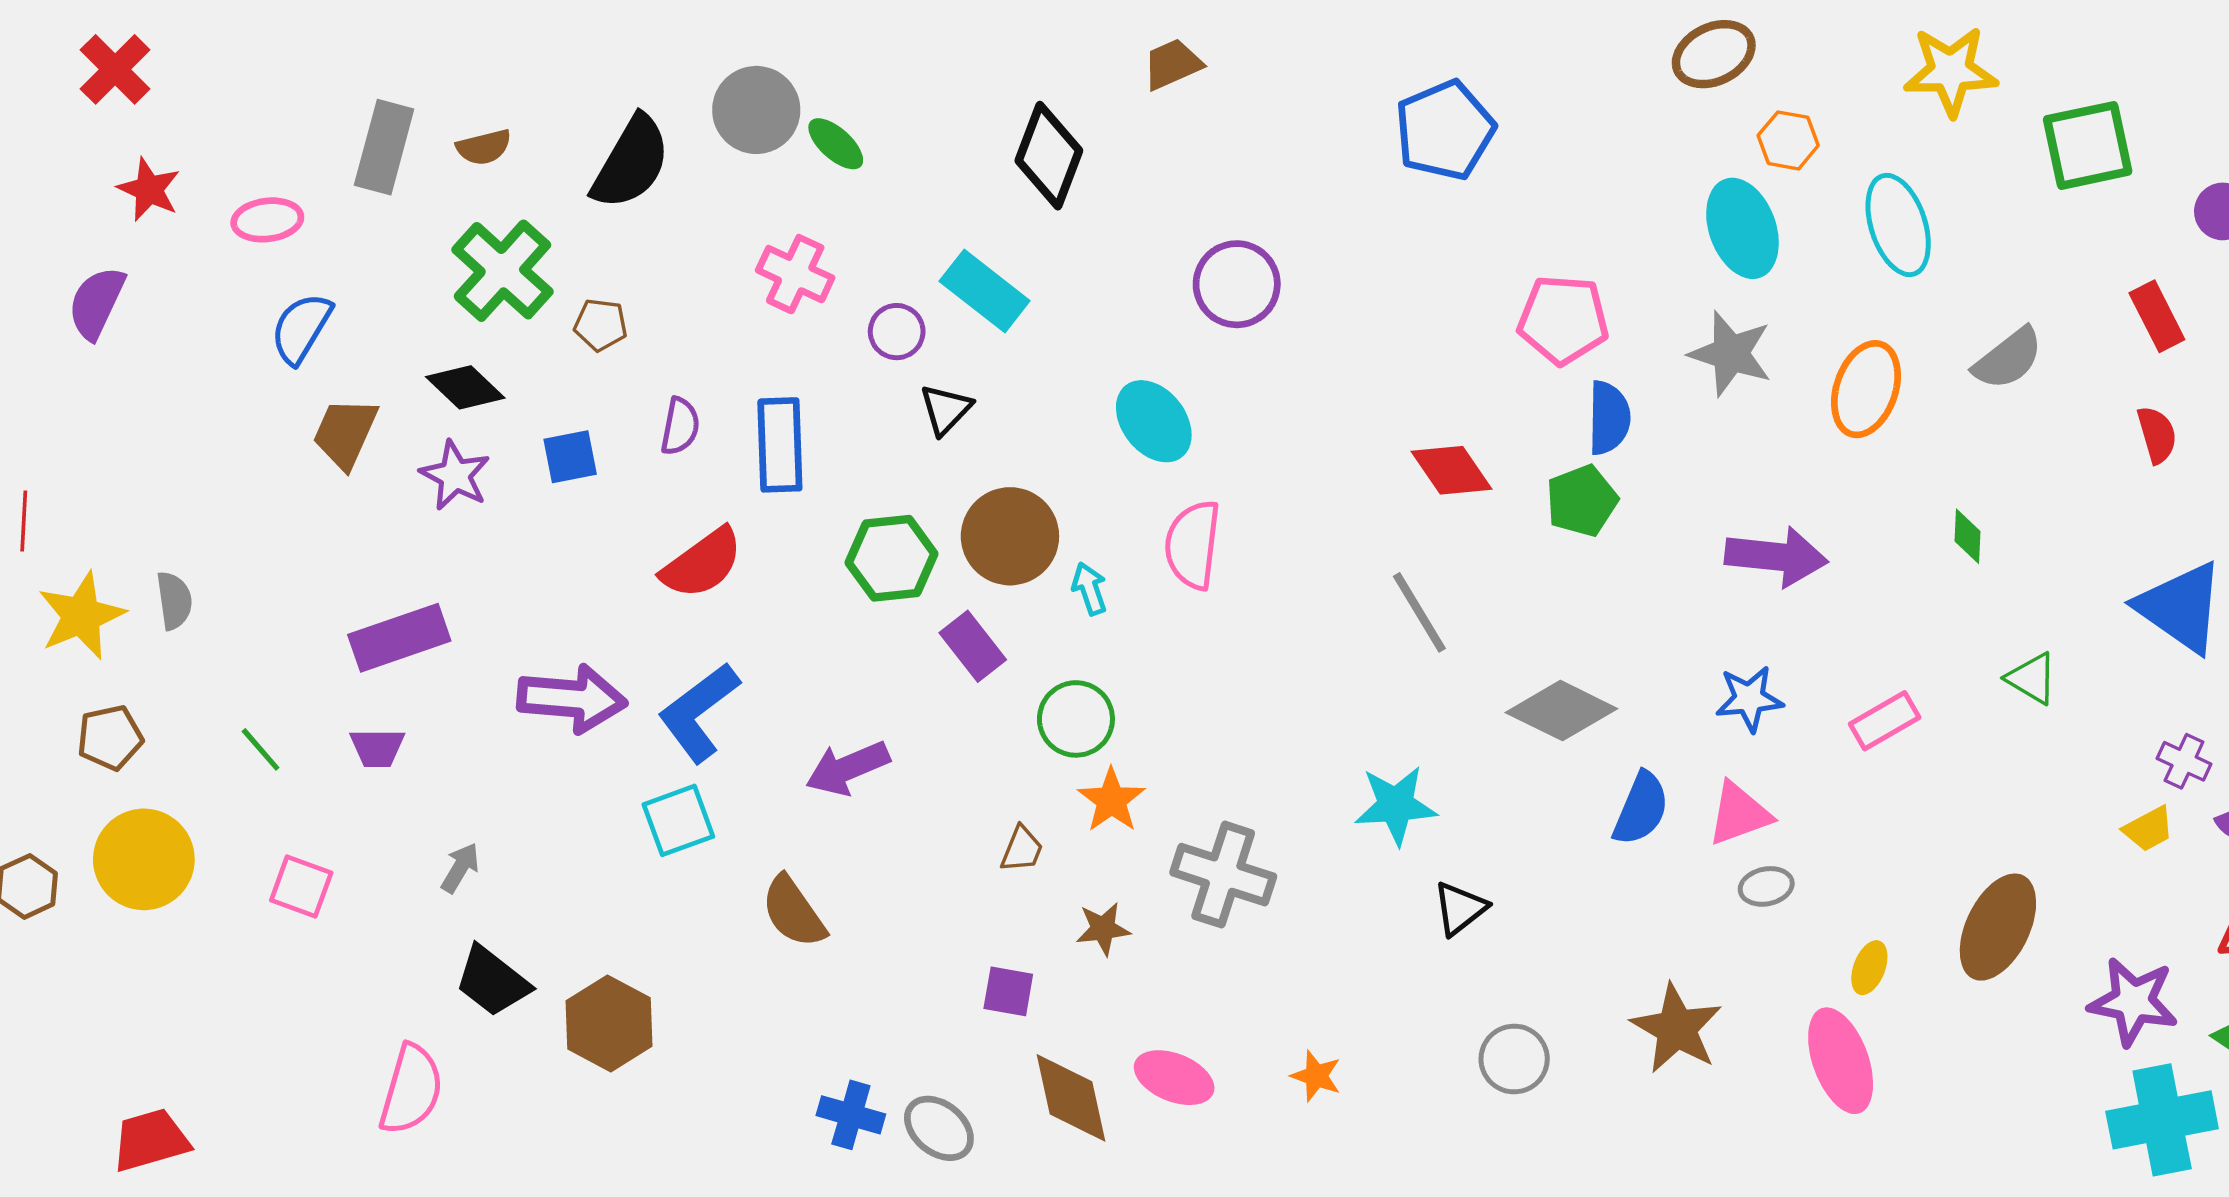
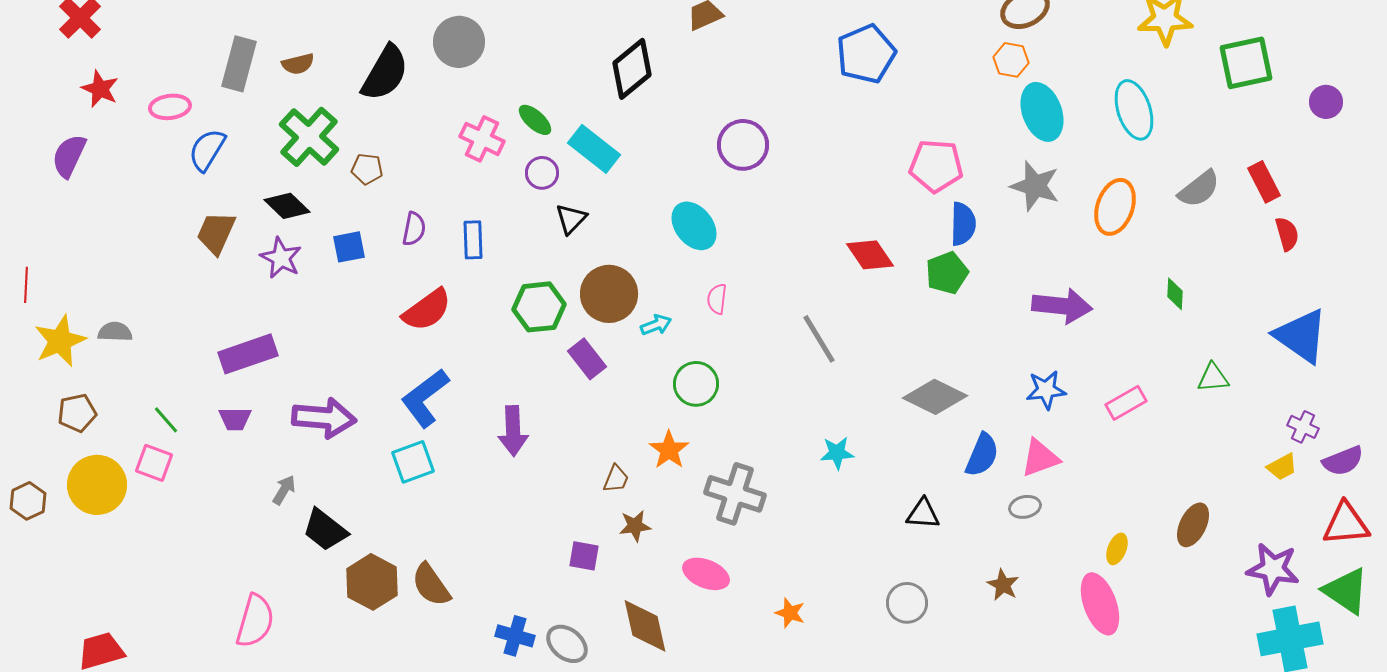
orange hexagon: (1788, 140) -> (1011, 60), moved
green ellipse: (836, 144) -> (535, 120), moved
black diamond: (1049, 156) -> (632, 69), turned 30
red rectangle: (2157, 316) -> (1264, 182), moved
blue semicircle: (301, 328) -> (207, 150), moved
blue rectangle: (780, 445) -> (473, 240), size x0.7
pink semicircle: (1193, 545) -> (717, 299), size x0.6
cyan arrow: (1089, 589) -> (656, 325), turned 88
gray semicircle: (174, 601) -> (115, 332), turned -80
gray line: (1419, 612) -> (819, 339), moved
green triangle: (2032, 678) -> (1213, 378), turned -36
purple arrow: (572, 699) -> (324, 418), moved
green circle: (1076, 719) -> (696, 384), moved
purple arrow: (848, 768) -> (513, 431), turned -69
cyan star: (1396, 805) -> (837, 453), size x0.7
pink square: (301, 886) -> (154, 463), moved
gray ellipse: (1766, 886) -> (1025, 507), moved
black triangle: (1460, 908) -> (923, 514), moved, turned 42
brown semicircle: (793, 912) -> (431, 585), moved
brown ellipse: (1998, 927) -> (1193, 525), size x0.7
brown star: (1103, 929) -> (635, 526), moved
black trapezoid: (492, 981) -> (325, 530), moved
purple square: (1008, 991) -> (584, 556), moved
brown star: (1677, 1029) -> (1003, 585), size x0.6
pink ellipse: (1174, 1078) -> (706, 574), moved

